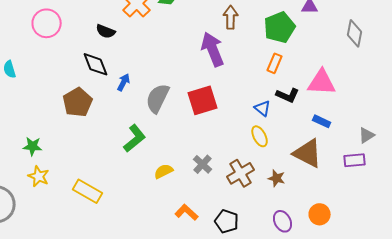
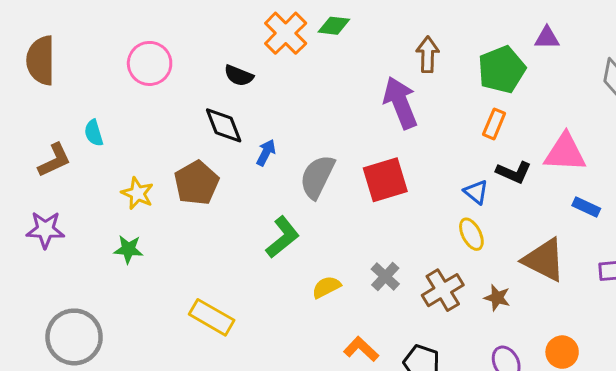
blue rectangle: (322, 121) -> (586, 207), moved
yellow star: (39, 176) -> (137, 193), moved

